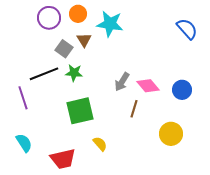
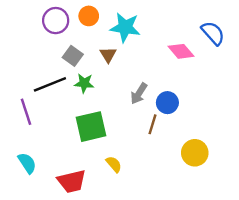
brown triangle: (84, 40) -> (108, 55), moved
pink diamond: (148, 86) -> (181, 51), moved
blue circle: (182, 90) -> (167, 103), moved

